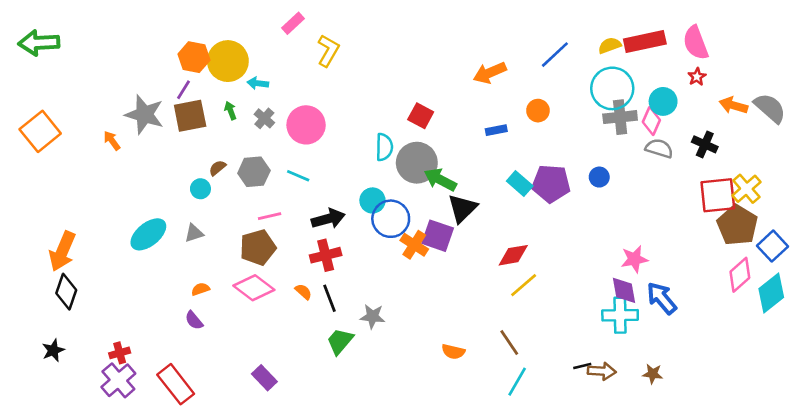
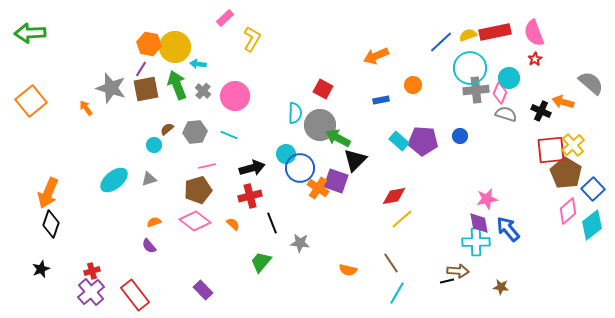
blue line: (555, 55) -> (441, 42), moved
orange arrow: (733, 105) -> (563, 102), moved
green arrow: (230, 111) -> (177, 85), size x2.0
black line: (329, 298) -> (272, 223), moved
gray star: (372, 316) -> (300, 243), moved
brown arrow: (602, 371) -> (458, 271), moved

